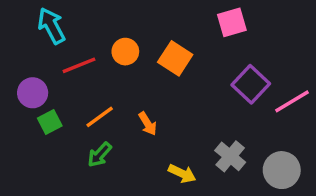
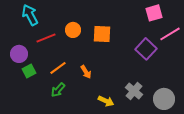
pink square: (232, 22) -> (154, 13), moved
orange square: (175, 58) -> (102, 34), turned -30
pink line: (292, 101) -> (170, 34), moved

